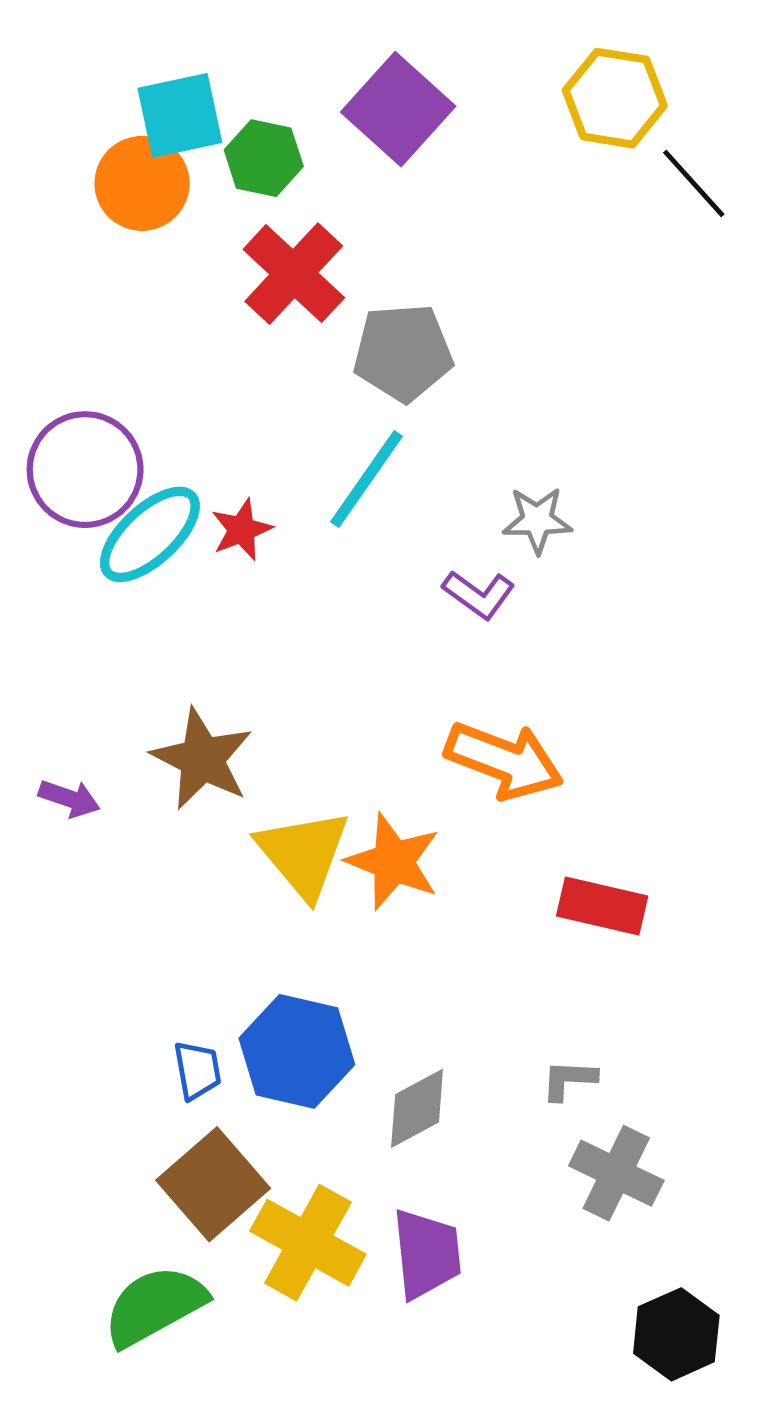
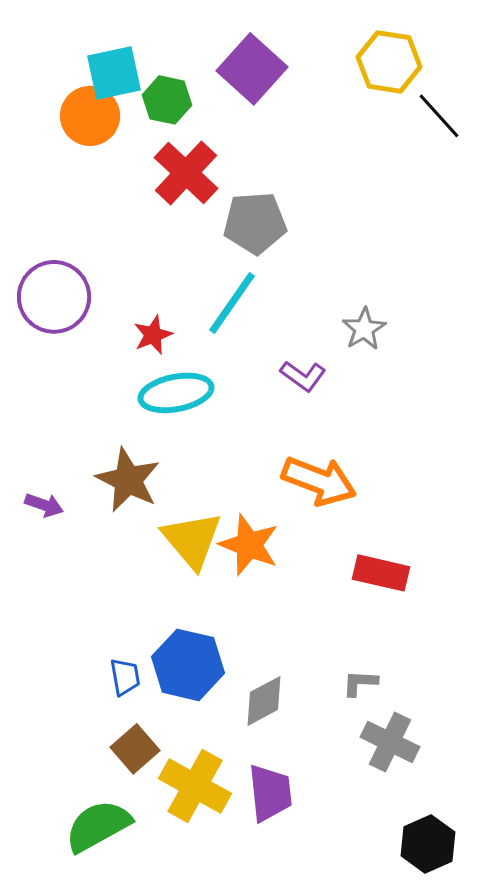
gray star: (537, 520) -> (364, 329), moved, turned -30
cyan ellipse: (150, 534) -> (176, 393), moved, turned 32
brown square: (213, 1184) -> (135, 749), size x0.7

